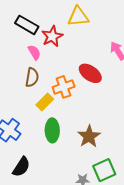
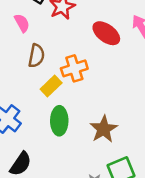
pink semicircle: (34, 52) -> (22, 23), moved
red ellipse: (90, 73) -> (106, 33), moved

